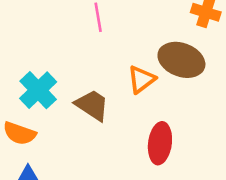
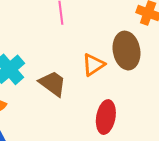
brown ellipse: (181, 60) -> (126, 51), turned 57

